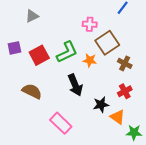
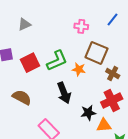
pink cross: (90, 24) -> (81, 26), moved
brown square: (107, 43) -> (96, 53), turned -35
red cross: (125, 91) -> (112, 100), size x1.5
orange triangle: (118, 117) -> (104, 125), turned -42

